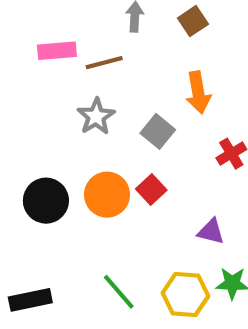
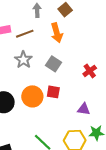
orange arrow: (198, 93) -> (57, 33), moved
red square: (151, 190) -> (53, 92), turned -32

